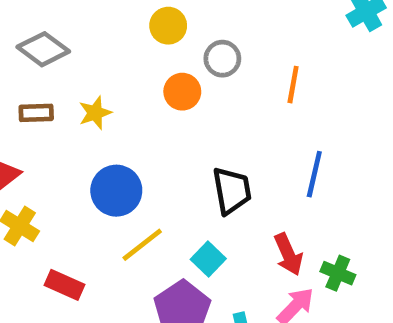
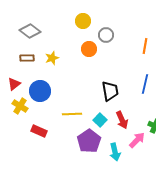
orange line: (293, 85) -> (145, 46), moved
blue circle: (116, 191) -> (40, 91), moved
yellow line: (142, 245) -> (72, 114), turned 36
red arrow: (288, 254) -> (122, 120), moved

